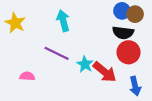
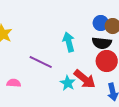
cyan arrow: (63, 21) -> (69, 42), moved
cyan star: (85, 64) -> (68, 83), moved

